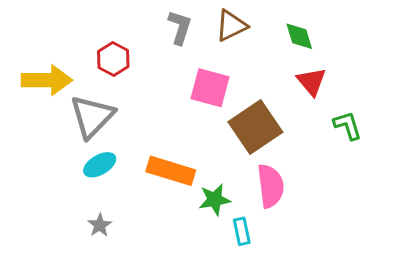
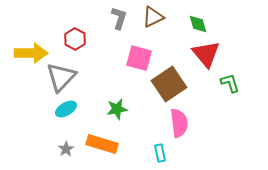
red triangle: (311, 82) -> (206, 54), size x1.4
orange rectangle: (171, 171) -> (102, 144), moved
green star: (215, 200) -> (117, 109), moved

